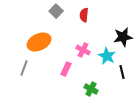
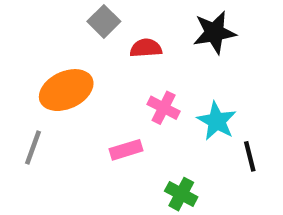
red semicircle: (84, 15) -> (146, 48), moved, turned 80
black star: (123, 37) -> (214, 33), moved
pink rectangle: (66, 69) -> (126, 150), turned 48

